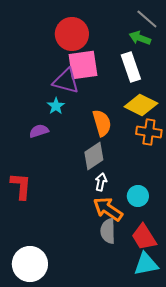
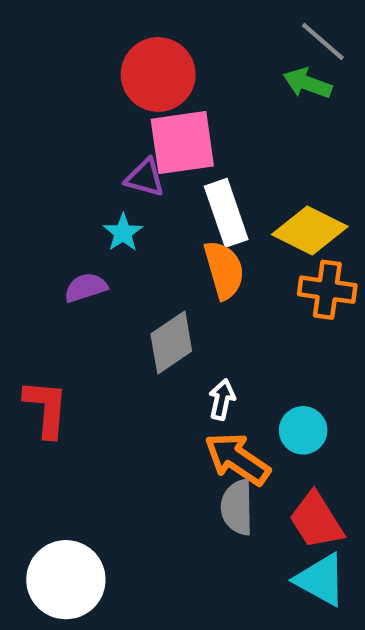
white rectangle: (131, 67) -> (226, 213), moved
purple triangle: (66, 81) -> (145, 178), size x0.7
gray diamond: (94, 156) -> (171, 342), moved
cyan triangle: (146, 264) -> (321, 580), turned 40

